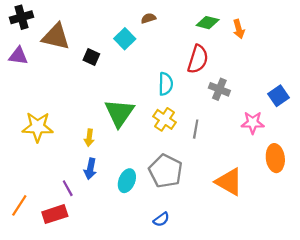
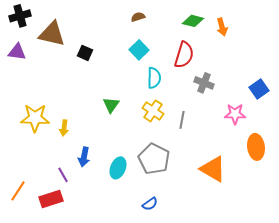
cyan square: (125, 39) -> (139, 50), moved
green triangle: (119, 113) -> (111, 105), size x0.6
yellow arrow: (89, 138) -> (64, 128), moved

